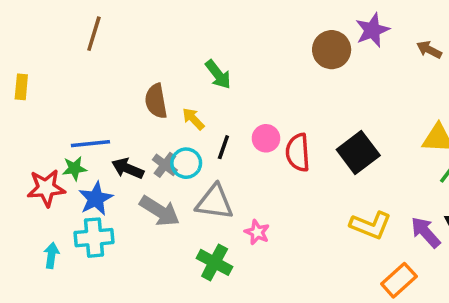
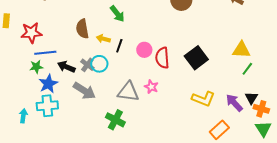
yellow arrow: (193, 119) -> (103, 39), turned -32
black line: (223, 147) -> (119, 46), moved
red star: (46, 188) -> (31, 33), moved
gray triangle: (215, 202) -> (128, 92), moved
pink star: (257, 232) -> (151, 87), moved

